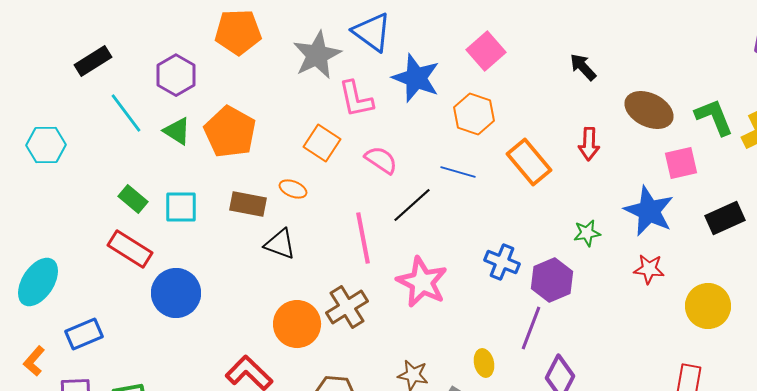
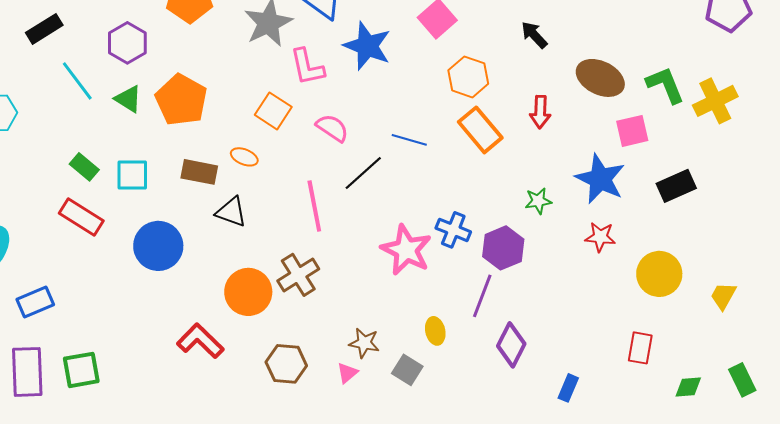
orange hexagon: (474, 114) -> (468, 77), moved
pink star: (422, 282) -> (406, 250), moved
blue circle: (176, 293) -> (158, 246), moved

